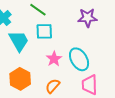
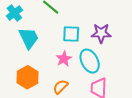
purple star: (88, 18) -> (101, 33), moved
cyan square: (44, 31) -> (71, 34), moved

